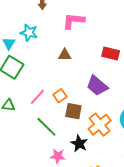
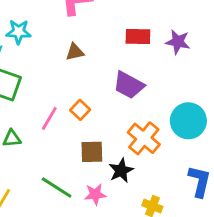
brown square: (73, 111) -> (92, 152), moved
green line: (46, 127) -> (57, 188), moved
black star: (79, 144) -> (121, 171), turned 30

